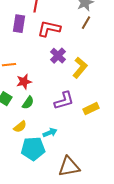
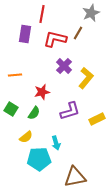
brown line: (86, 23) -> (78, 33), moved
red star: (24, 82) -> (42, 92), moved
cyan arrow: (50, 133) -> (56, 143), turned 96

